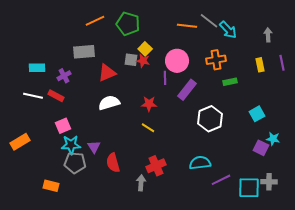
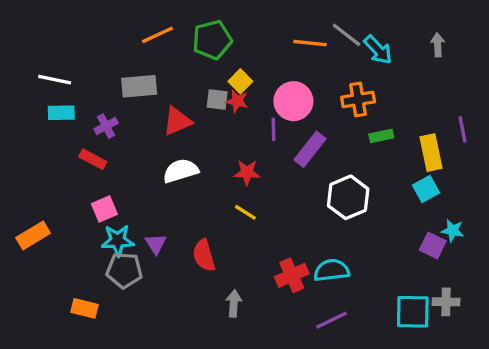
green pentagon: (128, 24) -> (212, 40), turned -30
gray arrow: (268, 35) -> (438, 45), moved
purple line: (282, 63) -> (463, 129), moved
yellow rectangle: (260, 65) -> (431, 153), moved, size x1.5
white line: (33, 96) -> (55, 80), moved
red semicircle: (113, 163) -> (204, 255), moved
red cross: (156, 166) -> (292, 275), moved
purple line: (221, 180) -> (332, 320), moved

